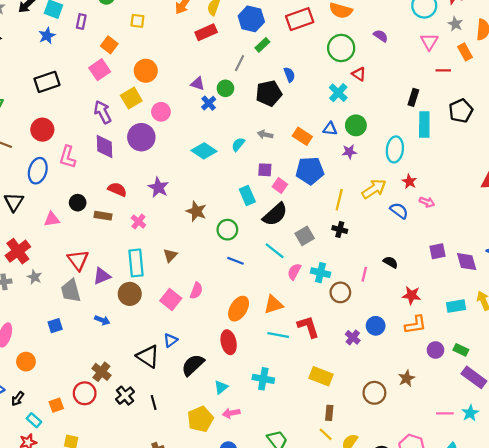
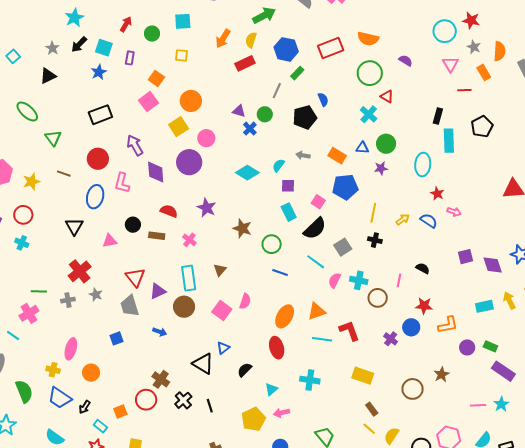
purple arrow: (103, 112) -> (135, 145), moved
purple square: (265, 170) -> (288, 186), moved
yellow arrow: (374, 189) -> (403, 219), moved, size x0.6
red star: (411, 295) -> (424, 306), moved
black semicircle: (193, 365) -> (245, 370), size x0.7
brown rectangle: (329, 413) -> (372, 409), turned -40

